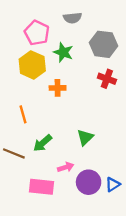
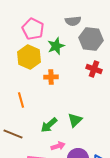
gray semicircle: (72, 18) -> (73, 21), moved
green star: (63, 52) -> (56, 46), turned 30
green arrow: (43, 143) -> (49, 125), moved

